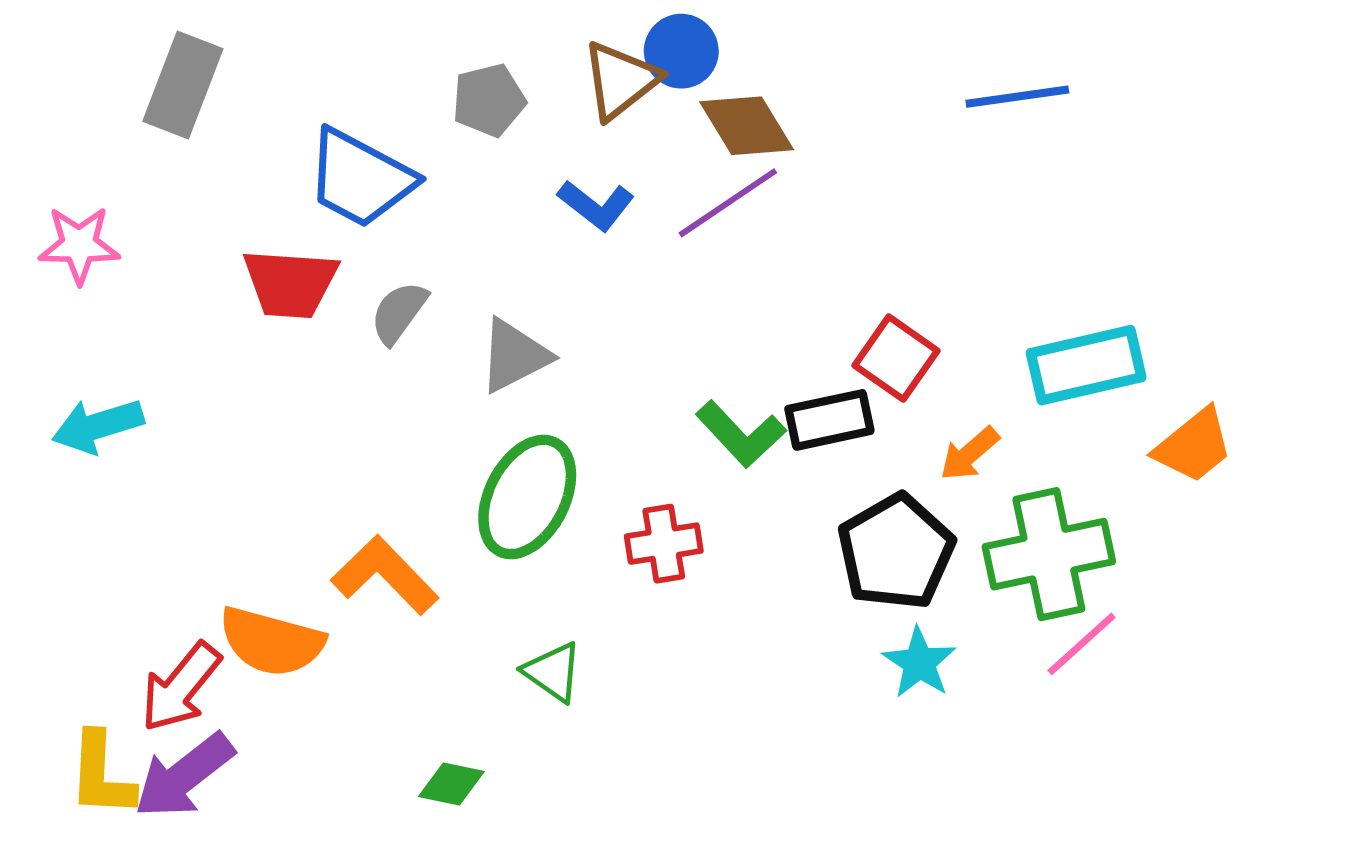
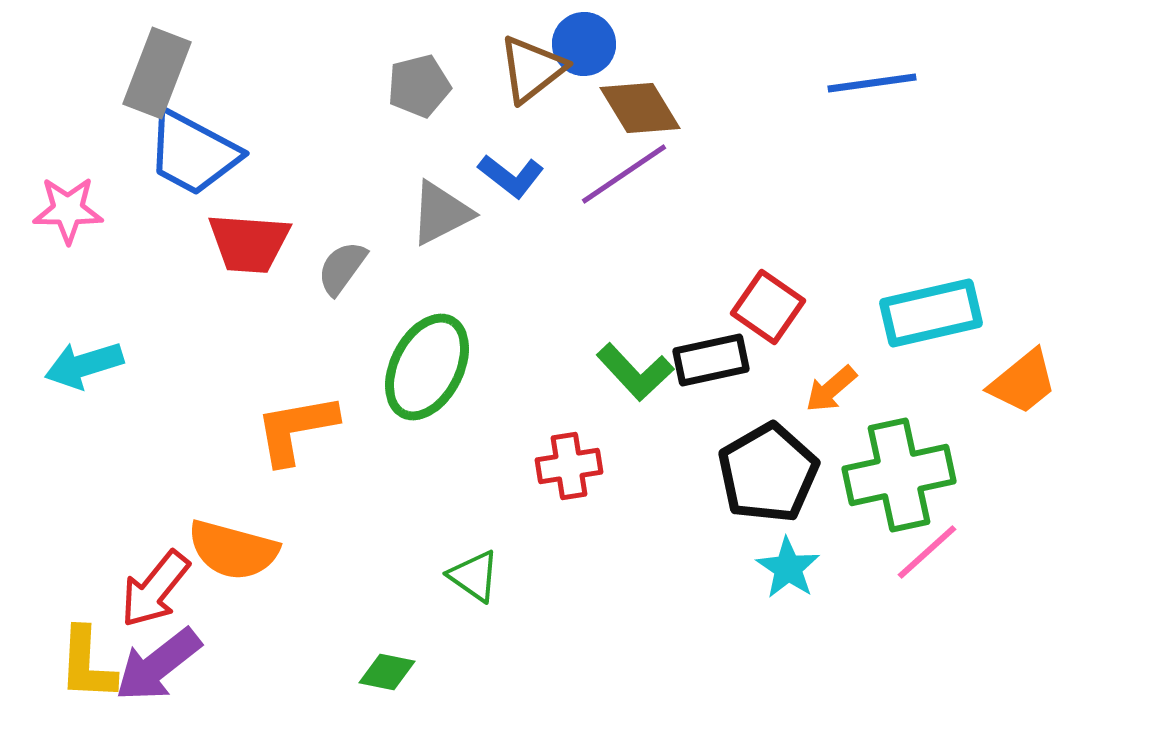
blue trapezoid: (360, 178) -> (193, 153), moved
gray triangle: (514, 356) -> (441, 213), moved
green ellipse: (527, 497) -> (427, 367), moved
orange L-shape: (385, 575) -> (296, 429), moved, turned -56

